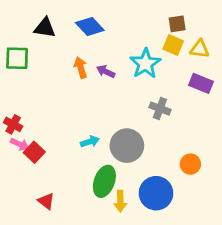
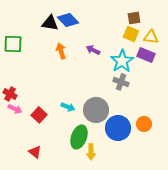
black triangle: (45, 28) -> (50, 23), moved
cyan star: (145, 64) -> (122, 61), moved
purple arrow: (106, 71) -> (93, 50), moved
purple rectangle: (201, 83) -> (146, 55), moved
cyan arrow: (90, 142) -> (68, 107), turned 40
red square: (34, 152) -> (39, 115), moved
blue circle: (156, 193) -> (118, 128), moved

